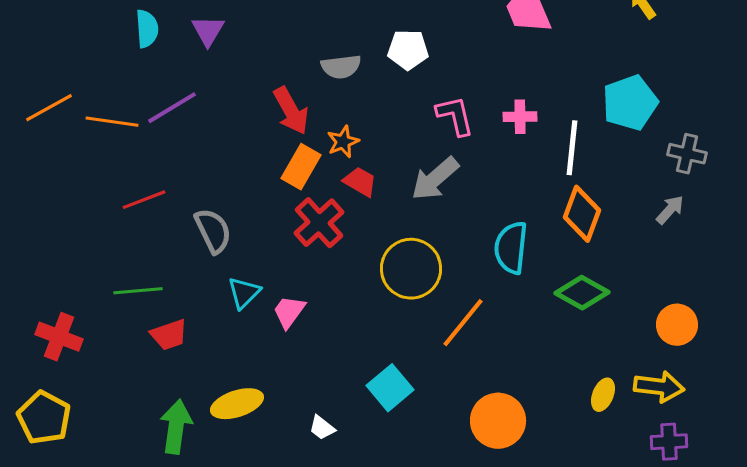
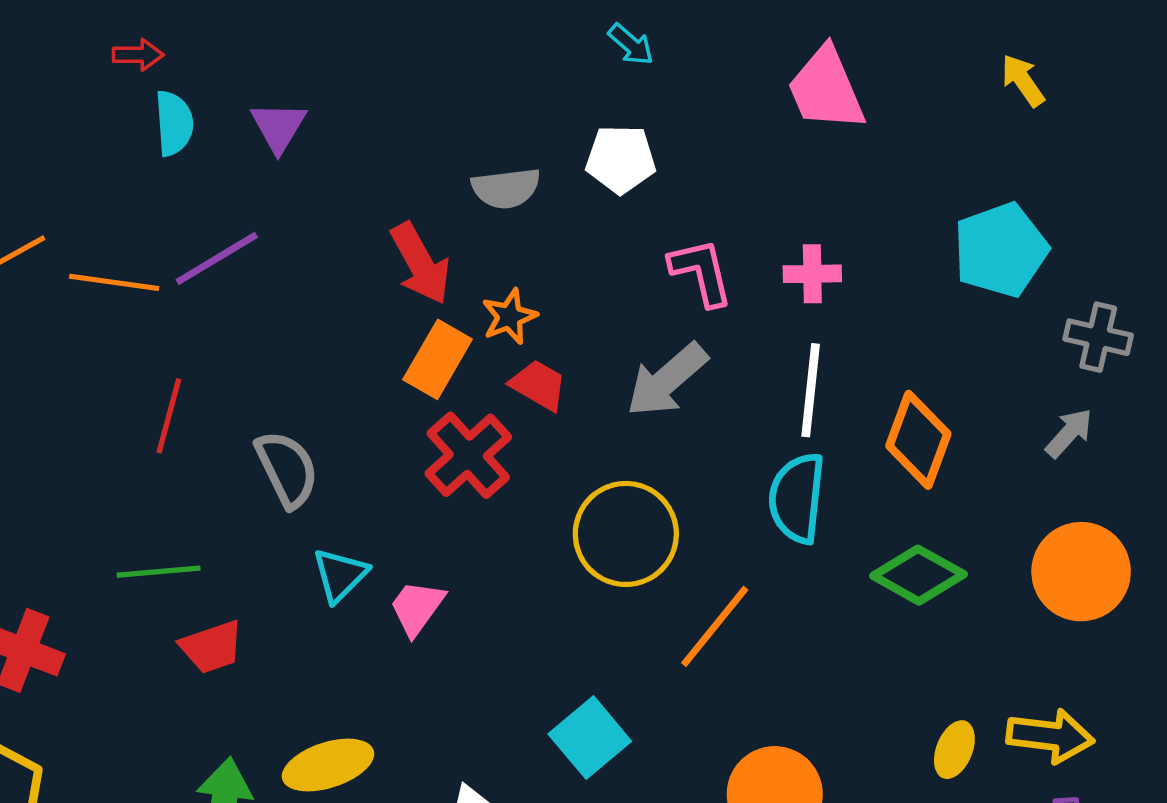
white line: (572, 148) -> (811, 390), moved
red line: (144, 200) -> (169, 416), turned -54
orange circle: (677, 325) -> (1081, 572), moved, size x1.4

